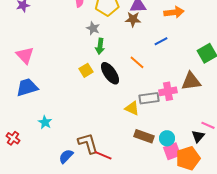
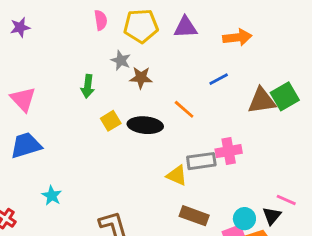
brown star: (133, 19) -> (141, 78), moved
green arrow: (100, 46) -> (88, 86), moved
black ellipse: (110, 73) -> (145, 125), turned -50
brown triangle: (191, 81) -> (262, 101), moved
cyan circle: (167, 138) -> (244, 219), moved

